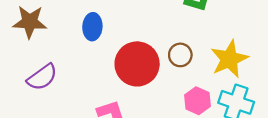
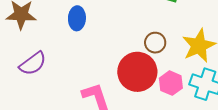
red circle: (137, 64) -> (137, 72), moved

